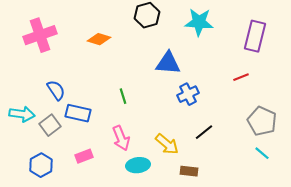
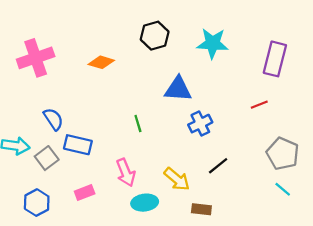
green line: (123, 96) -> (138, 124), moved

